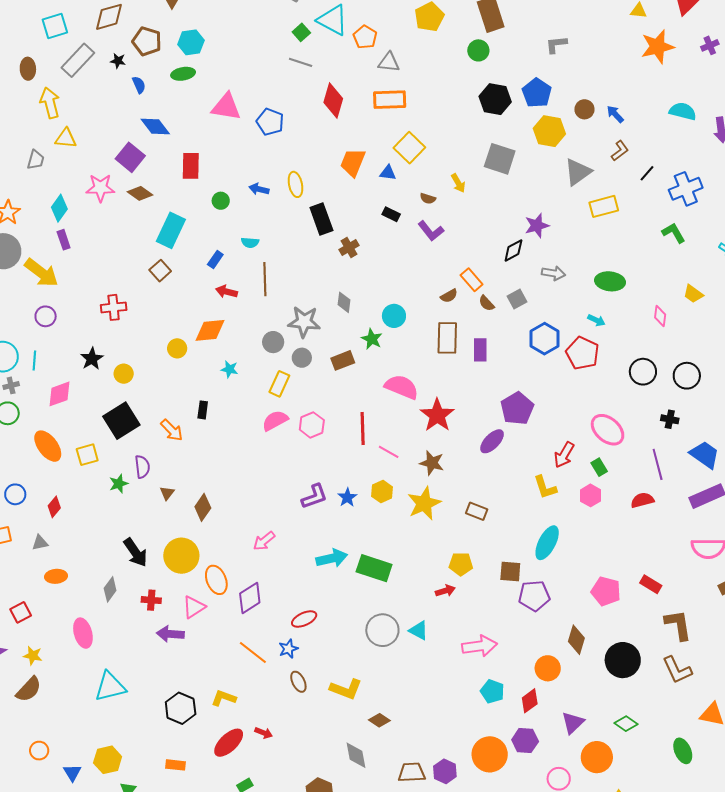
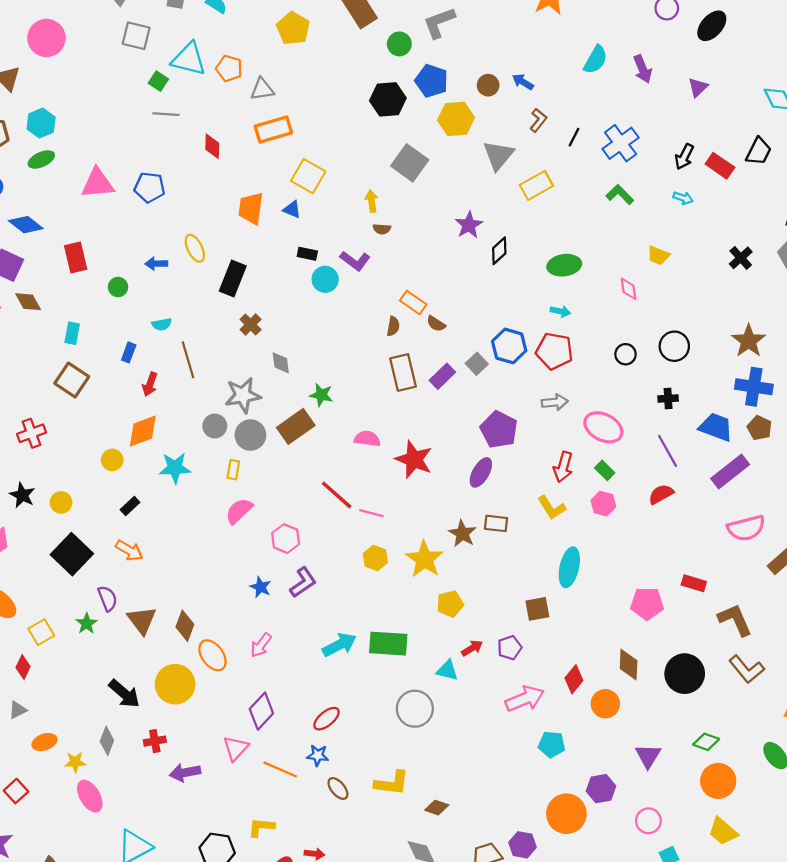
gray L-shape: (556, 44) -> (439, 23), size x1.4
green circle: (478, 50) -> (399, 44), moved
red diamond: (333, 101) -> (212, 146), size x0.7
cyan semicircle: (683, 111) -> (596, 60), turned 120
gray square: (500, 159) -> (410, 163), turned 32
blue triangle: (388, 173) -> (292, 210), turned 30
yellow arrow: (458, 183) -> (372, 201), turned -144
brown diamond: (140, 193) -> (28, 302), turned 40
brown semicircle: (428, 198) -> (382, 229), moved
black rectangle: (321, 219) -> (233, 278), turned 56
cyan rectangle: (171, 230) -> (72, 333), size x0.6
brown cross: (349, 248) -> (251, 325), moved
black diamond: (513, 250) -> (499, 251), moved
brown square: (160, 271) -> (72, 380), size x1.4
gray arrow: (554, 273) -> (555, 402), moved
red arrow: (227, 292) -> (150, 384), turned -70
brown semicircle: (449, 296) -> (393, 326), turned -36
gray square: (517, 299) -> (477, 364), moved
cyan circle: (394, 316) -> (325, 279), moved
purple rectangle: (480, 350) -> (442, 376), turned 60
gray circle: (302, 358) -> (250, 435), size x1.4
brown rectangle: (343, 360) -> (296, 426), size x1.4
cyan star: (229, 369) -> (175, 468), size x1.6
black circle: (643, 372) -> (626, 354), size x0.7
yellow rectangle: (279, 384) -> (233, 470), size x0.7
pink semicircle: (402, 387) -> (367, 439), size x0.7
black rectangle: (203, 410) -> (130, 506), moved, turned 54
pink hexagon: (312, 425) -> (286, 539), moved
red line: (363, 429) -> (337, 495), turned -32
yellow square: (87, 455) -> (41, 632), moved
brown star: (432, 463) -> (462, 534), moved, turned 30
brown triangle: (167, 493) -> (142, 620), size x1.8
blue star: (347, 497) -> (261, 587), moved
brown rectangle: (477, 511) -> (496, 523), moved
yellow pentagon: (461, 564) -> (450, 604), moved
orange ellipse: (216, 580) -> (212, 655), moved
purple pentagon: (534, 596) -> (510, 648), moved, size x0.7
pink triangle: (194, 607) -> (236, 748), moved
cyan triangle: (419, 630) -> (447, 670), moved
blue star: (288, 649) -> (318, 755), turned -30
yellow star: (33, 656) -> (75, 762), moved
red diamond: (530, 701) -> (574, 679), moved
orange circle: (597, 757) -> (718, 781), moved

